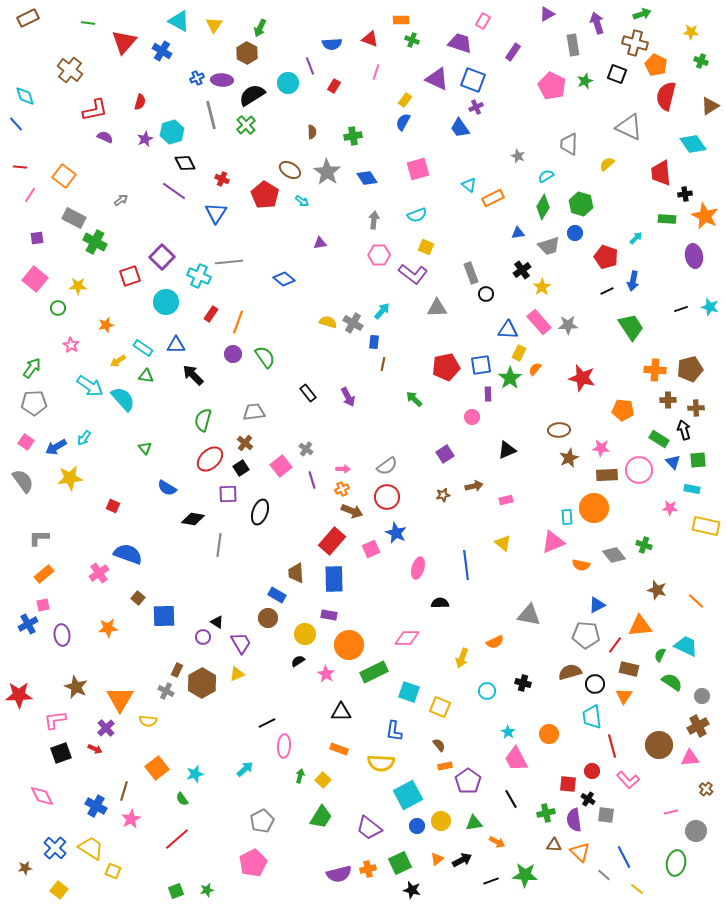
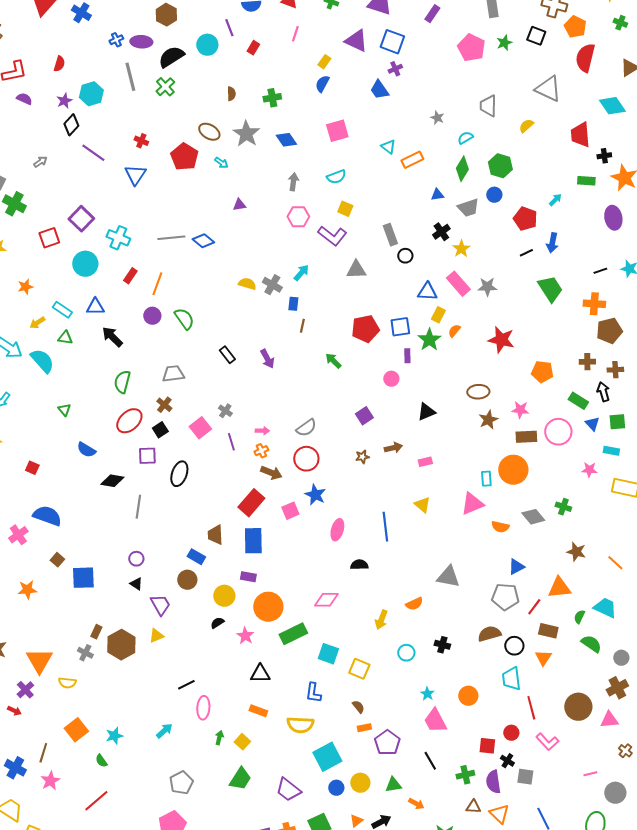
black diamond: (185, 163) -> (71, 125), moved, turned 70
gray line: (229, 262) -> (171, 238), moved
orange cross: (655, 370) -> (594, 304), moved
purple circle: (203, 637) -> (136, 559), moved

